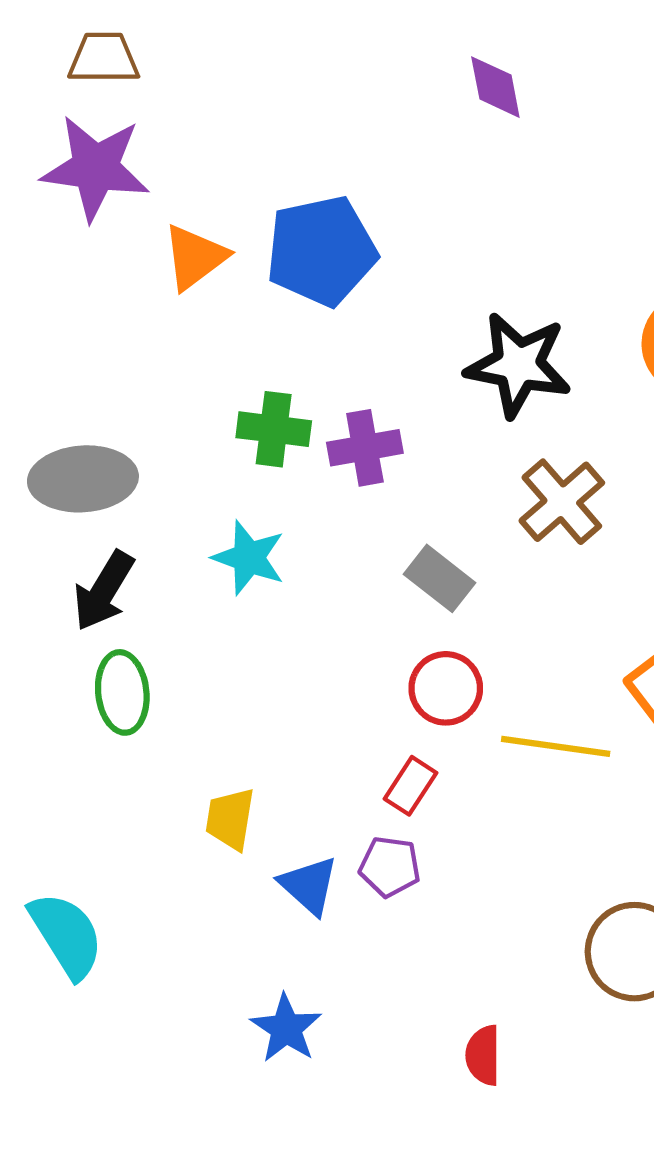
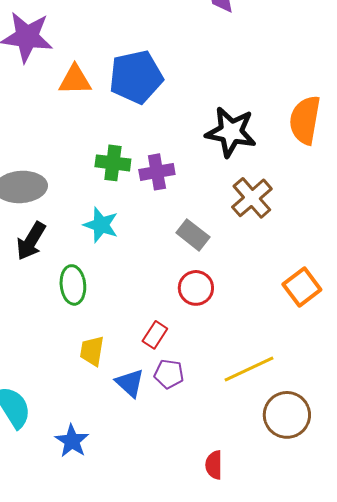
orange triangle: (195, 257) -> (75, 80), turned 36
green ellipse: (122, 692) -> (73, 285), moved
yellow line: (556, 746) -> (249, 369), moved, turned -33
red rectangle: (410, 786) -> (155, 335), moved
blue star: (286, 1028) -> (72, 441), moved

